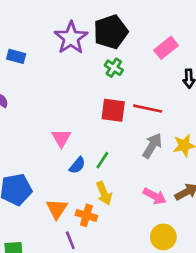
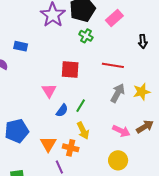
pink rectangle: (166, 48) -> (114, 18), moved
blue rectangle: (16, 56) -> (21, 46), moved
red square: (113, 110) -> (70, 70), moved
yellow circle: (163, 237) -> (118, 160), moved

